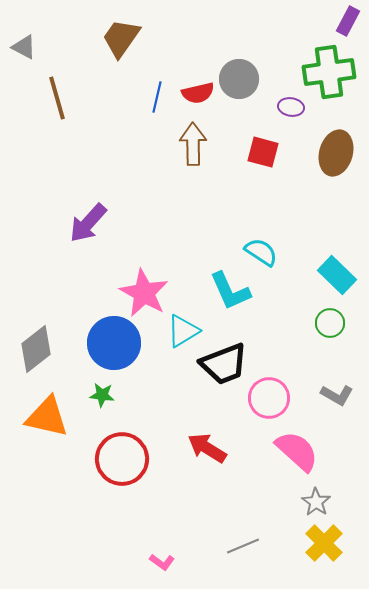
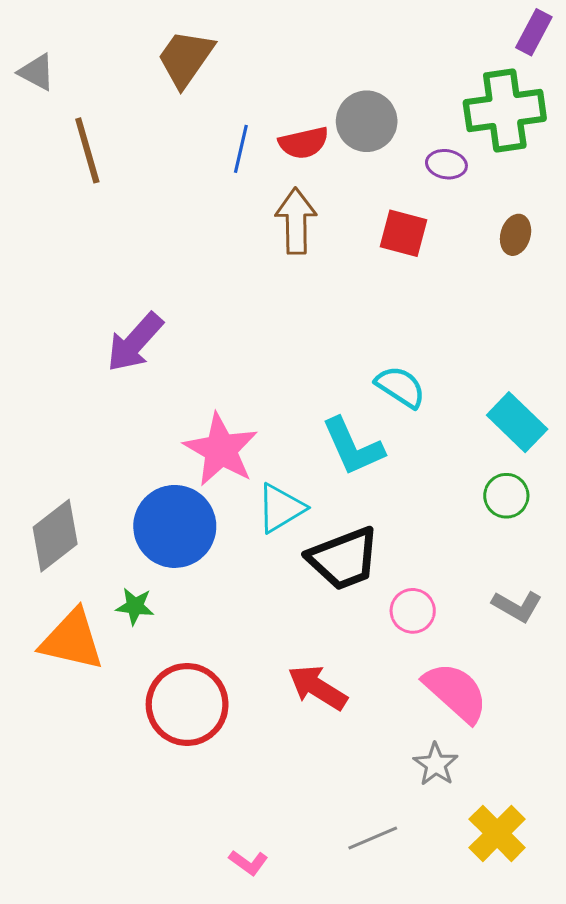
brown ellipse: (336, 153) -> (516, 235), size x0.6
green star: (102, 395) -> (135, 606), moved
pink circle: (269, 398) -> (413, 611), size x0.7
gray star: (316, 502) -> (436, 764), moved

